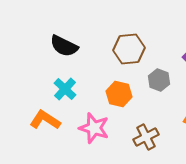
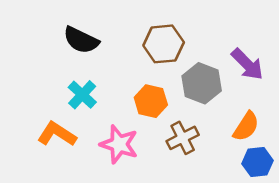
gray hexagon: (159, 80) -> (202, 83), size x1.4
brown cross: (146, 137) -> (183, 138), moved

